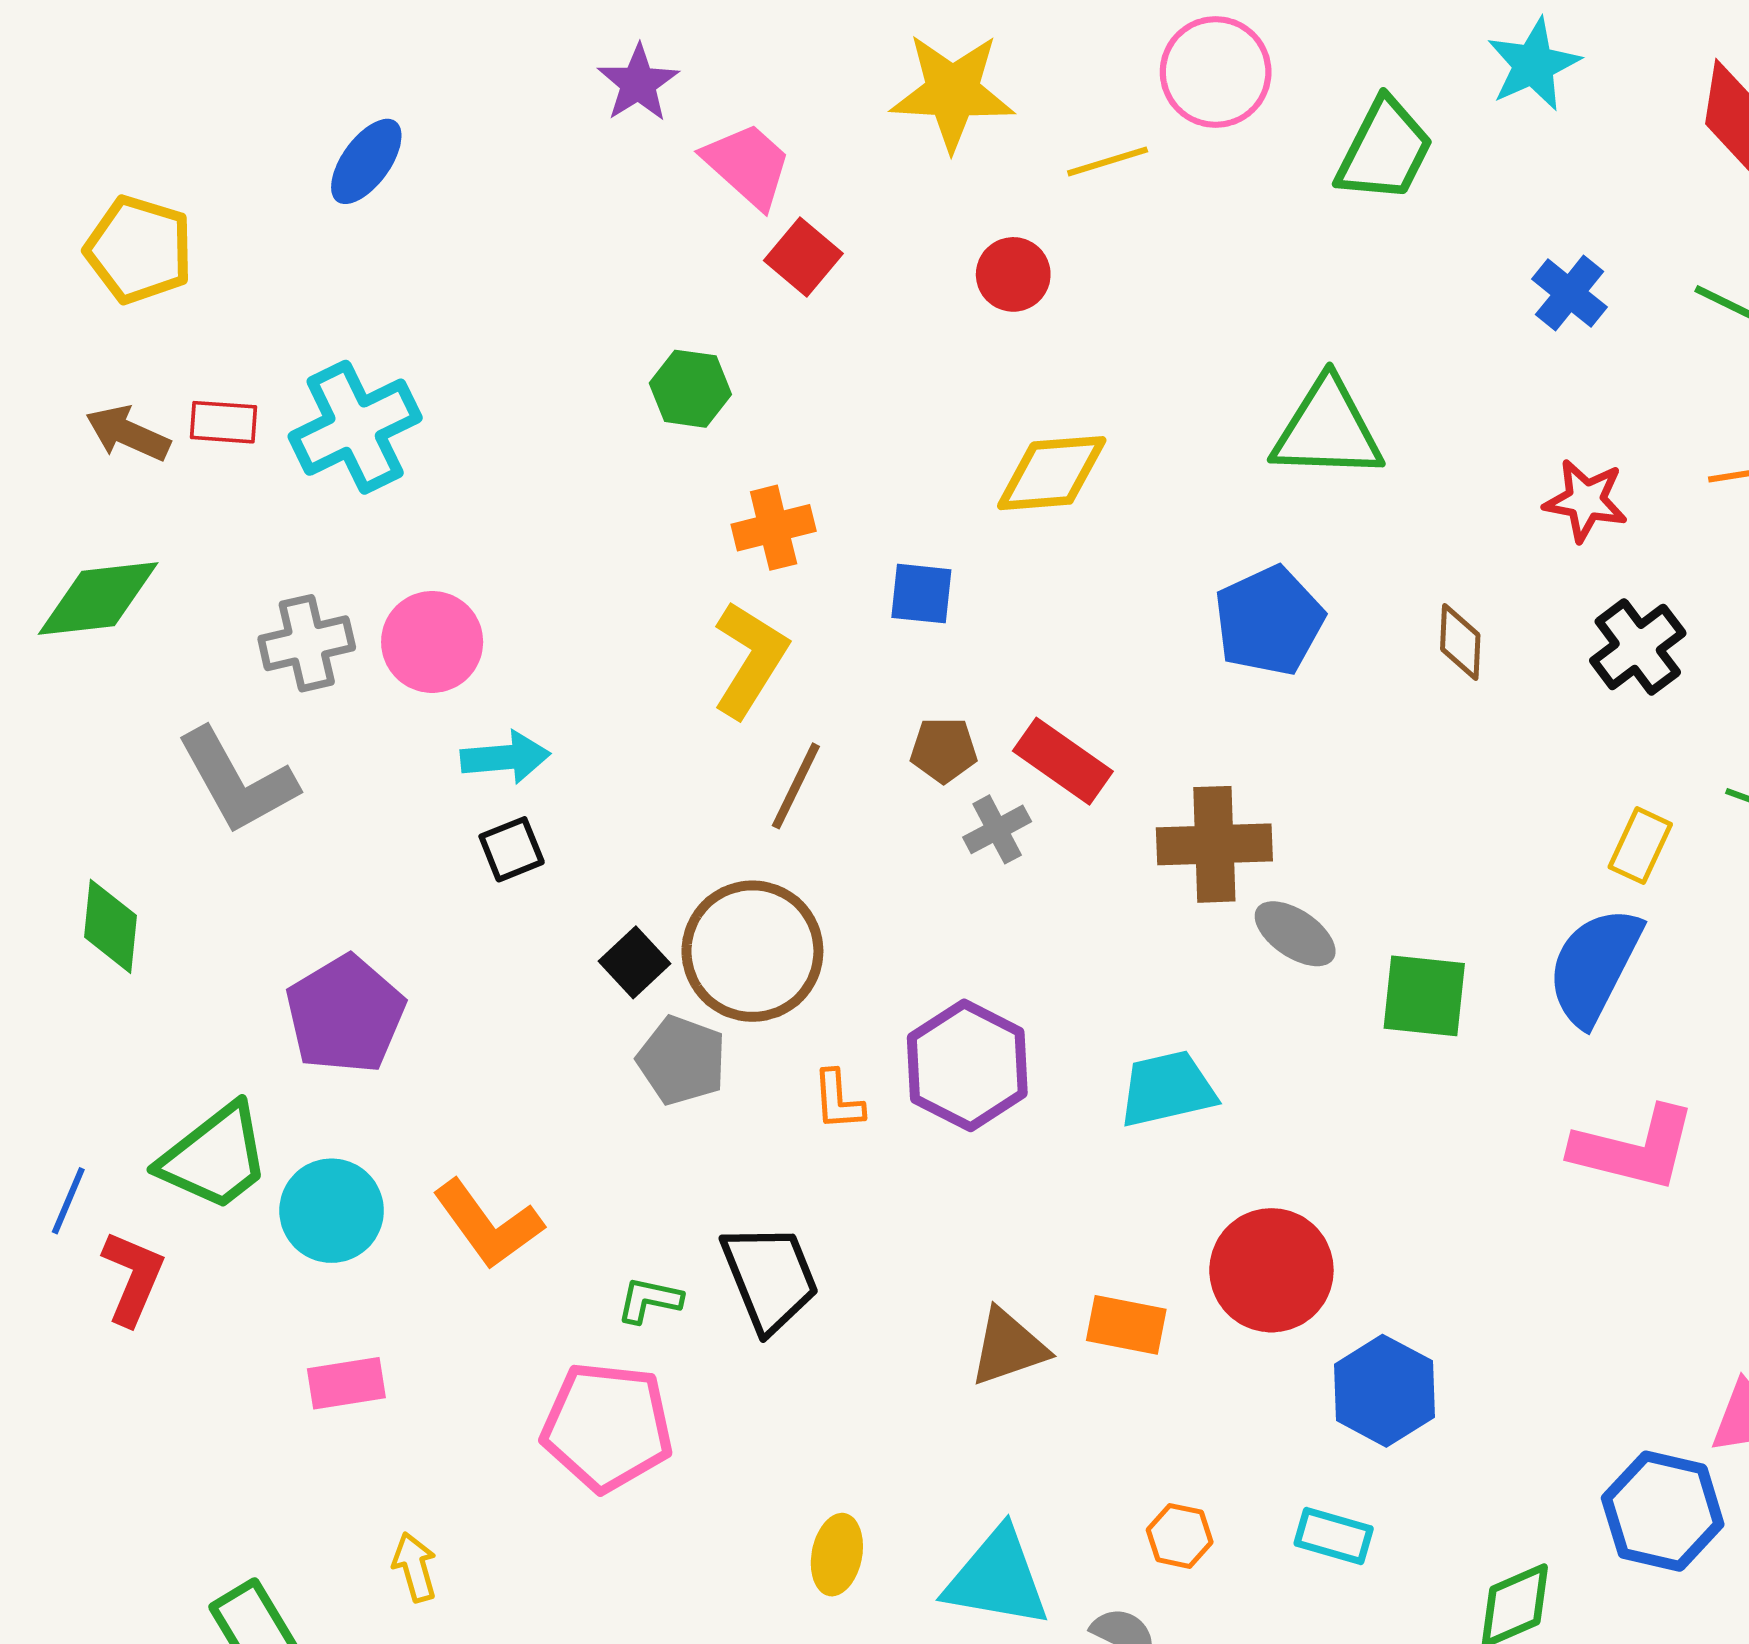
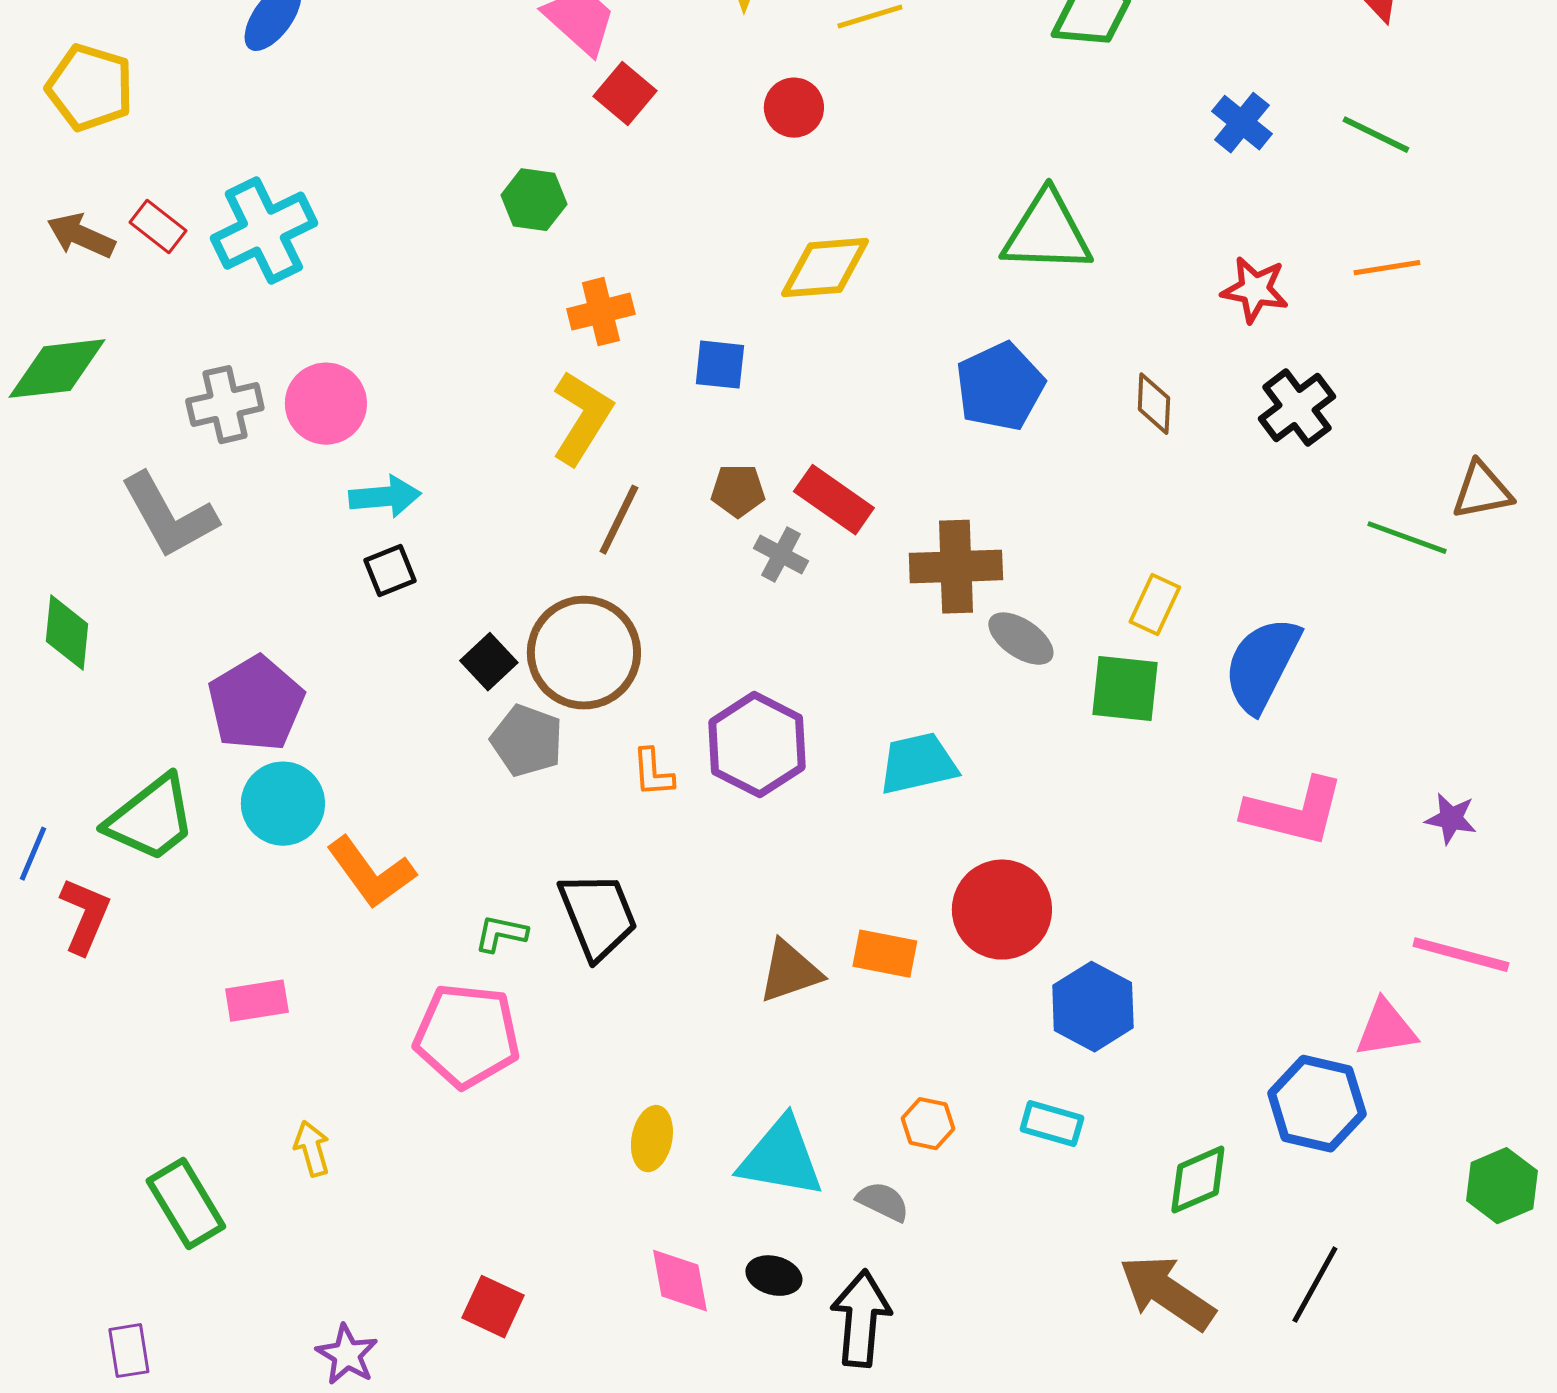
red rectangle: (224, 422) -> (158, 227), turned 34
gray cross: (997, 829) -> (781, 555), turned -34
yellow rectangle: (1640, 846) -> (1155, 605), moved
cyan circle: (332, 1211) -> (283, 804), moved

